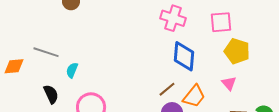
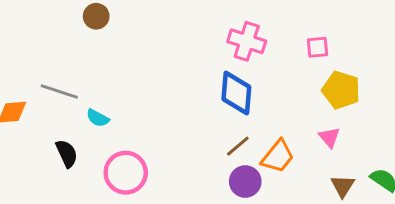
pink square: (221, 22) -> (318, 47), size x0.7
blue diamond: (184, 56) -> (236, 93), moved
cyan semicircle: (72, 70) -> (98, 118), turned -84

